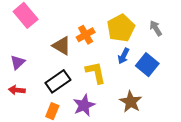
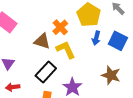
yellow L-shape: (96, 73) -> (66, 50), moved

